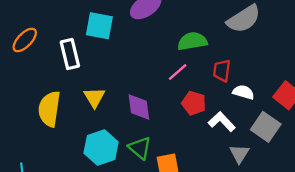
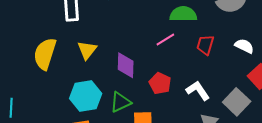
white semicircle: (243, 92) -> (244, 46), moved
red pentagon: (194, 103) -> (160, 83), moved
green triangle: (140, 148) -> (120, 102), turned 45

